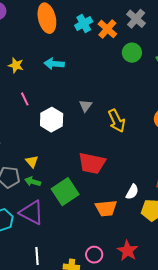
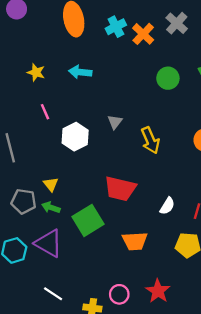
green circle: (132, 53) -> (168, 78), moved
white semicircle: (132, 192) -> (167, 206), moved
white line: (37, 256) -> (53, 294), turned -54

